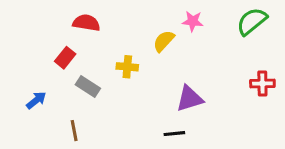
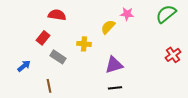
red cross: (262, 84) -> (173, 55), turned -35
purple triangle: (190, 99) -> (114, 65), moved

